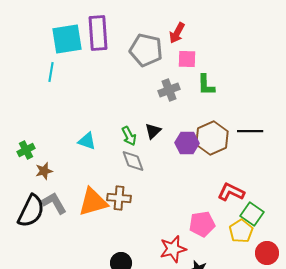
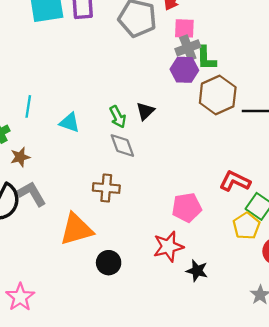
cyan line: (51, 72) -> (28, 106), moved
gray cross: (169, 90) -> (188, 48), moved
brown hexagon: (212, 138) -> (218, 95), moved
purple hexagon: (187, 143) -> (184, 70), moved
orange triangle: (93, 202) -> (76, 229), moved
pink pentagon: (202, 224) -> (187, 208), moved

